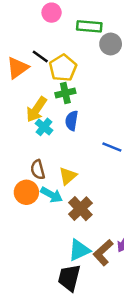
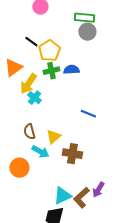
green rectangle: (89, 26) -> (84, 18), moved
orange triangle: (18, 68) -> (13, 68), moved
blue semicircle: (72, 121) -> (71, 70), moved, turned 77
orange circle: (26, 192) -> (19, 168), moved
brown cross: (80, 209) -> (72, 154), moved, turned -36

